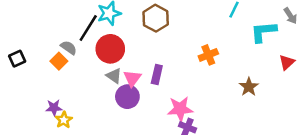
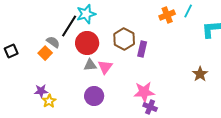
brown hexagon: (156, 18) -> (124, 39), moved
orange cross: (208, 55) -> (167, 15), moved
purple rectangle: (157, 75) -> (142, 49), moved
gray triangle: (114, 76) -> (90, 65), turned -40
purple circle: (127, 97) -> (94, 96), moved

